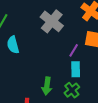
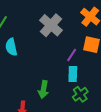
green cross: (72, 90) -> (80, 94), moved

